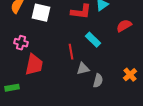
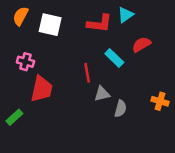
red semicircle: (124, 26) -> (141, 44), moved
orange cross: (130, 75) -> (160, 101), turned -32
green rectangle: (12, 88) -> (14, 117), turned -32

